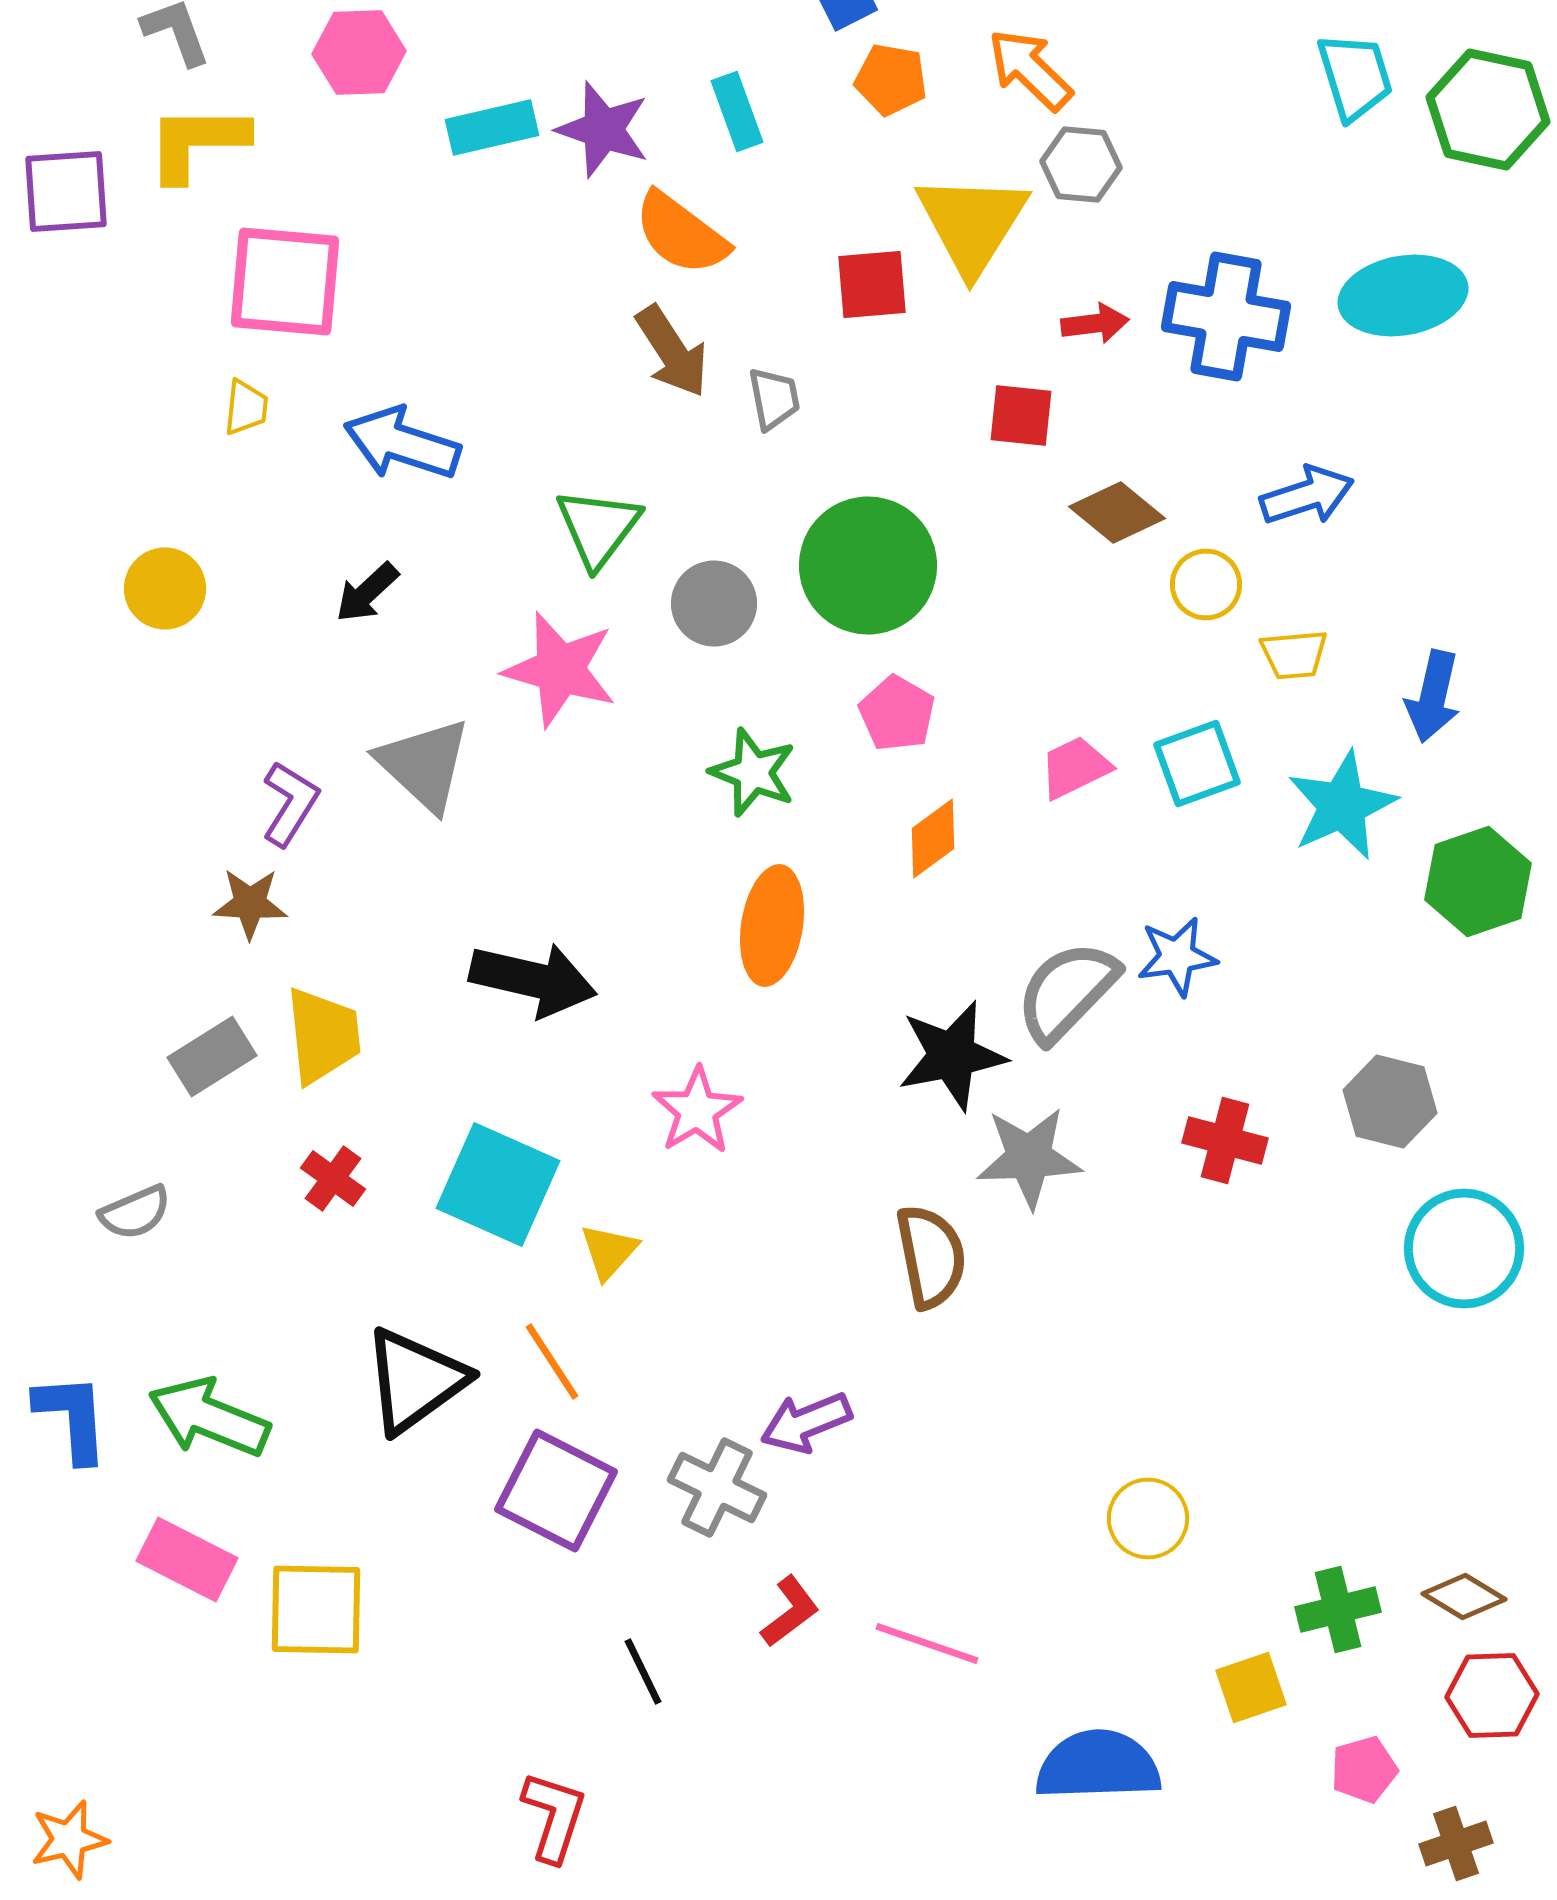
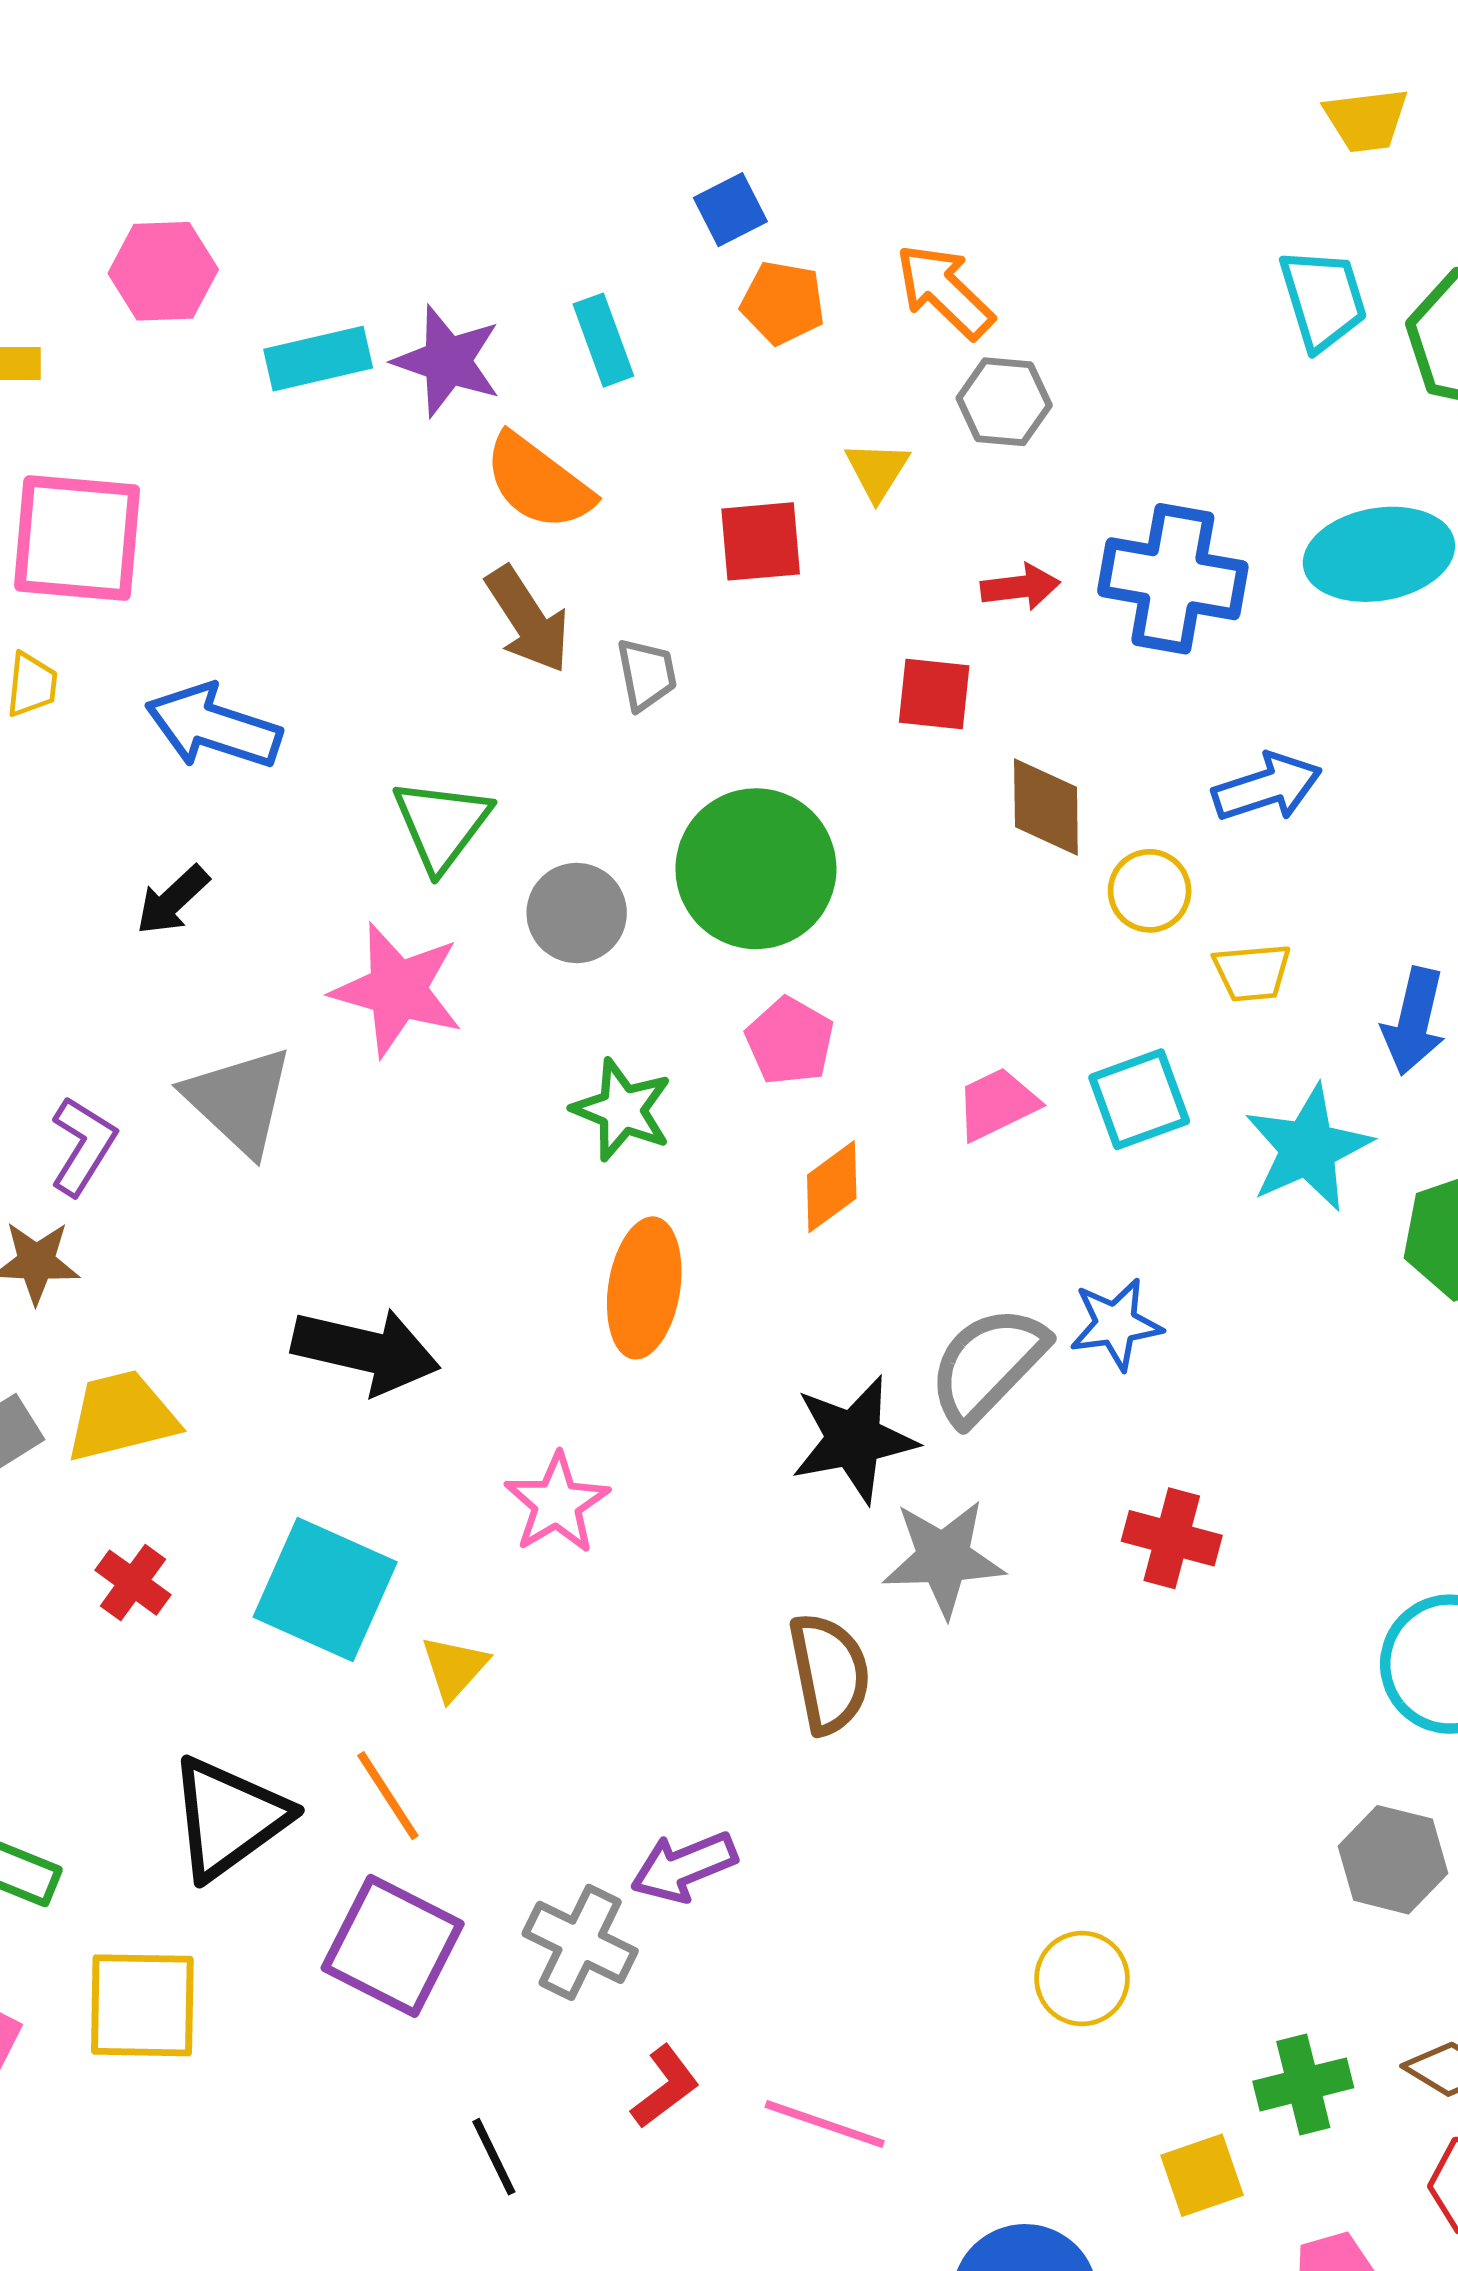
yellow triangle: (972, 224) -> (877, 470), size x0.5
brown diamond: (1117, 512) -> (1046, 807), turned 50
yellow trapezoid: (323, 1036) -> (121, 1416), turned -98
gray hexagon: (1390, 1102) -> (1393, 1860), moved
yellow square: (316, 1610) -> (142, 2005), moved

